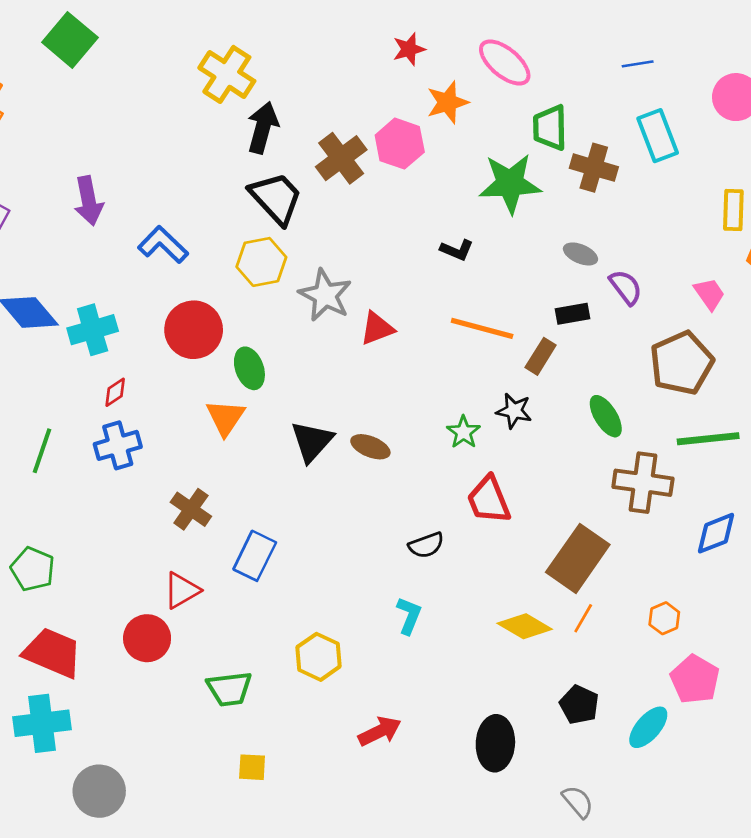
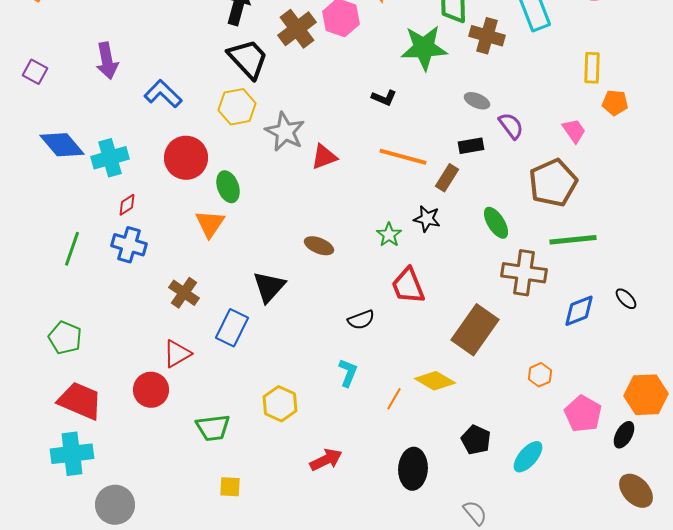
black triangle: (312, 441) -> (269, 287), moved
blue cross: (118, 445) -> (129, 245), turned 32
orange line: (583, 618) -> (394, 399), moved
pink pentagon: (695, 679) -> (583, 414), moved

